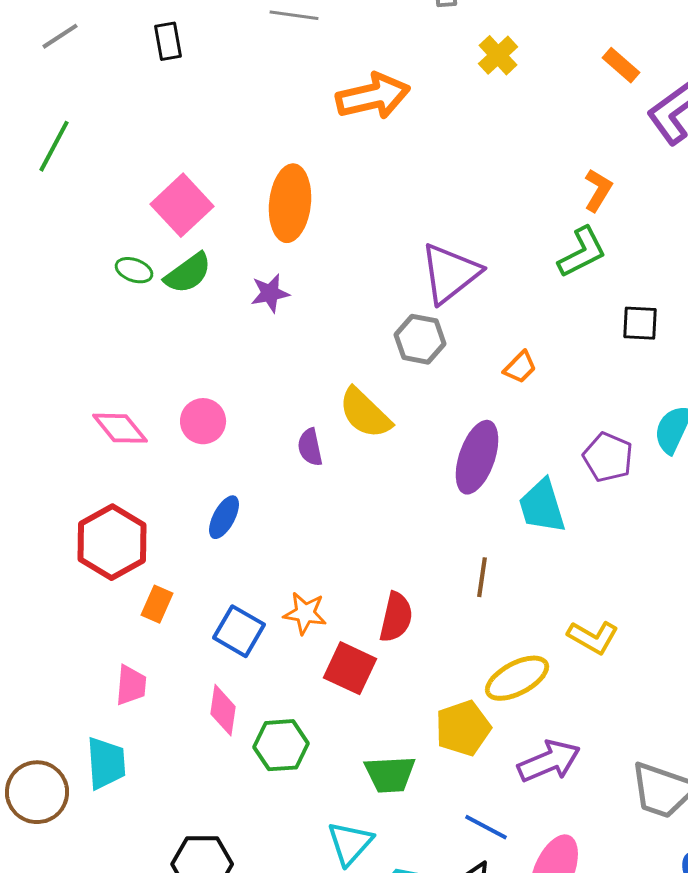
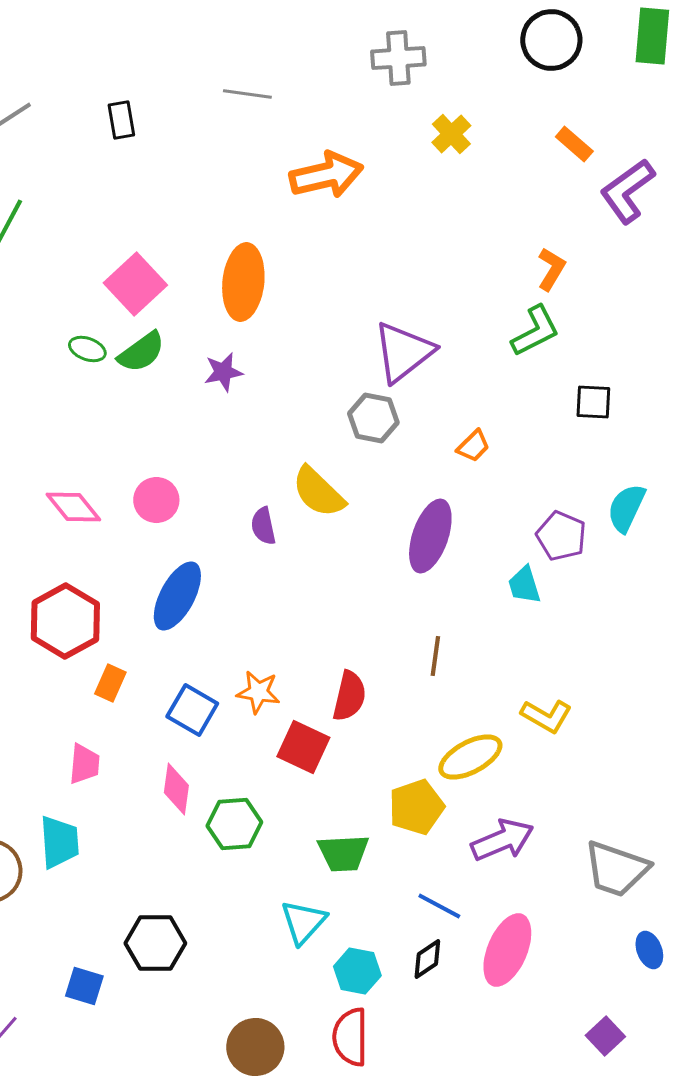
cyan trapezoid: (542, 506) -> (524, 585), moved, size x0.7
blue ellipse: (224, 517) -> (177, 596), size x1.6

